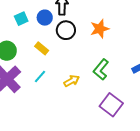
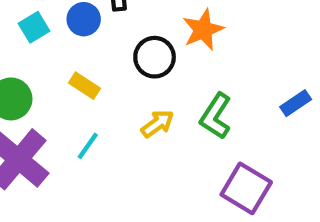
black circle: (66, 30) -> (155, 57), moved
yellow arrow: (72, 81) -> (157, 124), moved

